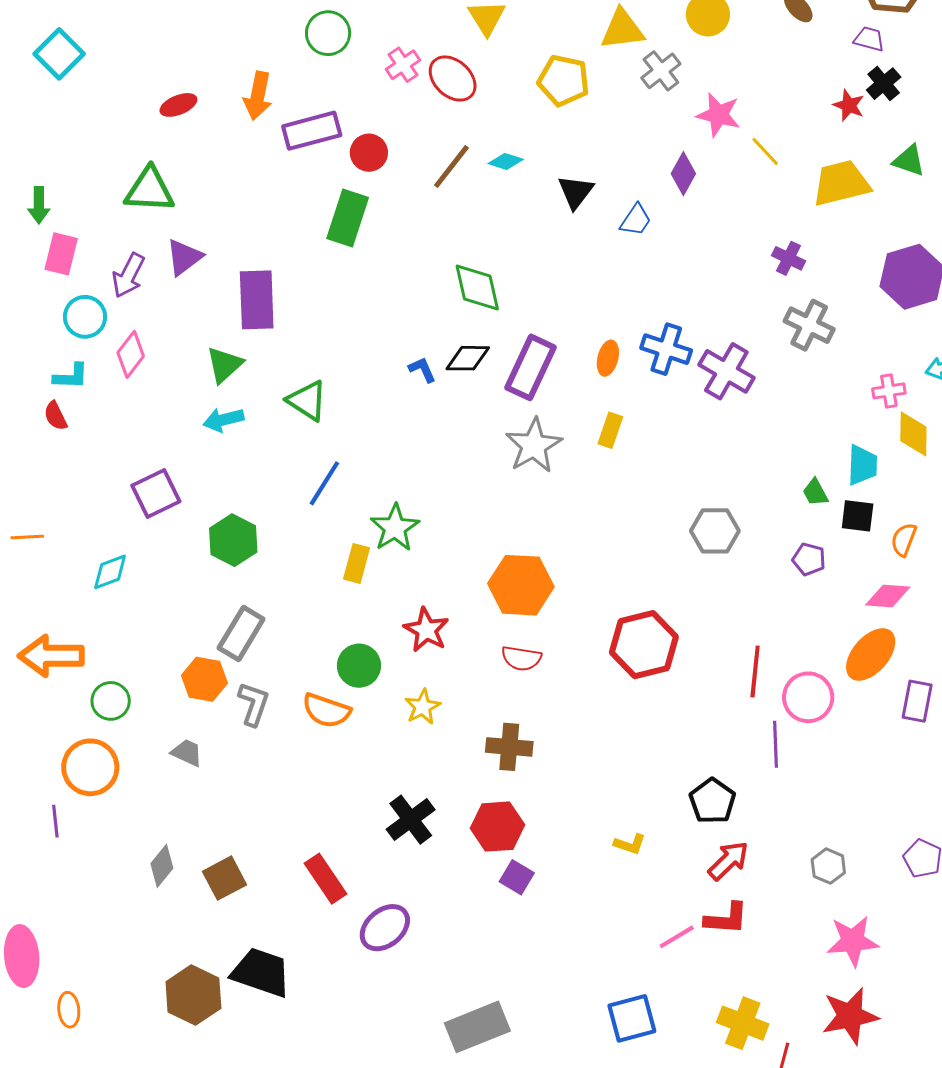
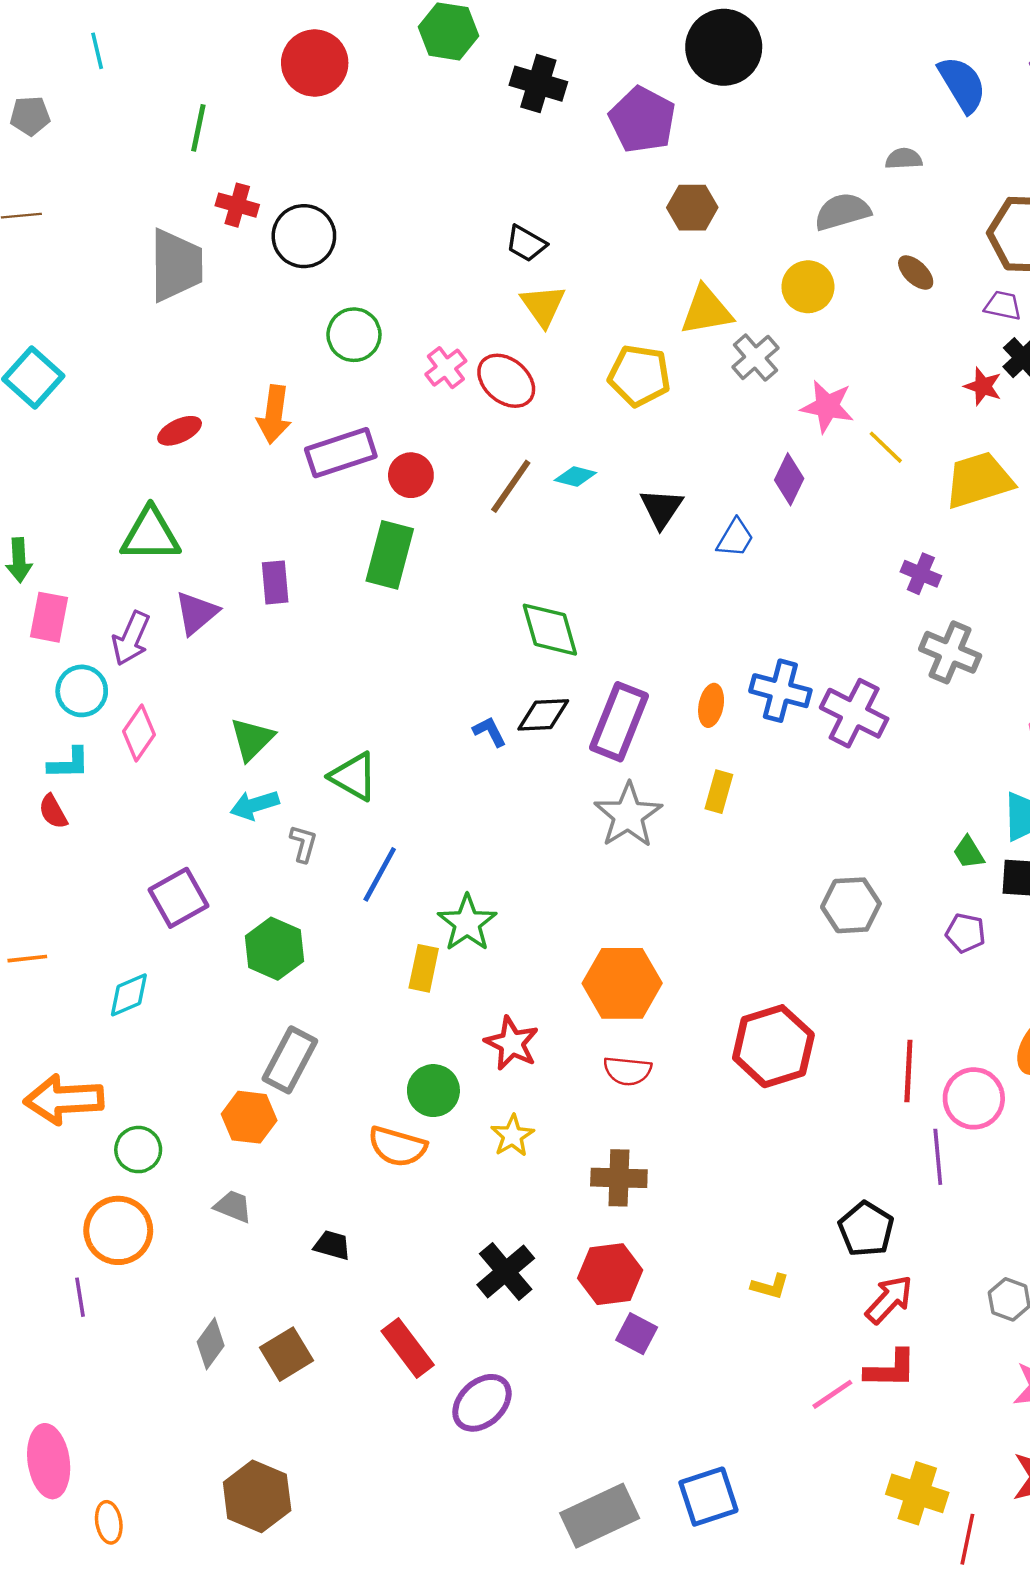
purple rectangle: (257, 300) -> (275, 582), moved, size x0.6
gray L-shape: (254, 704) -> (303, 844), moved, size x0.7
black trapezoid: (261, 972) -> (332, 1245), moved, size x0.5
blue square: (632, 1018) -> (708, 1497), moved

